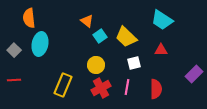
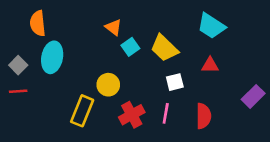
yellow circle: (96, 65) -> (108, 85), moved
red line: (14, 80) -> (18, 91), moved

